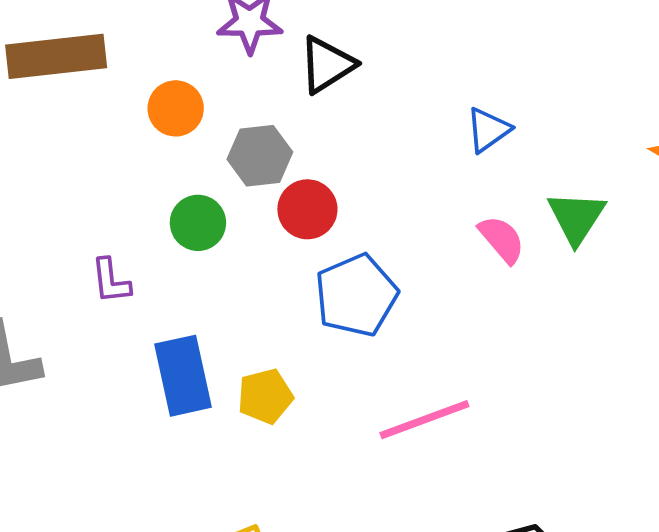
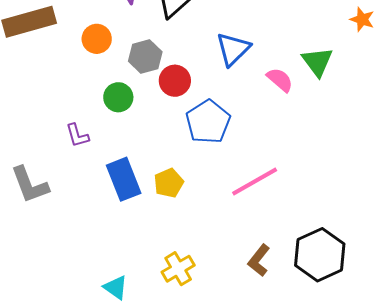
blue triangle: (488, 130) -> (233, 49), moved, size x1.4

